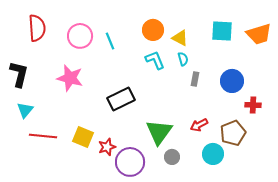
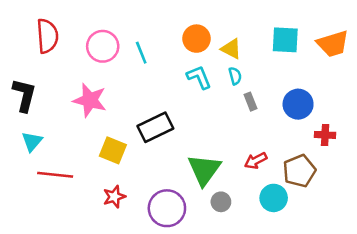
gray rectangle: (195, 79) -> (250, 102), turned -32
yellow square: (83, 137) -> (113, 150), moved
red star: (107, 147) -> (114, 197), moved

